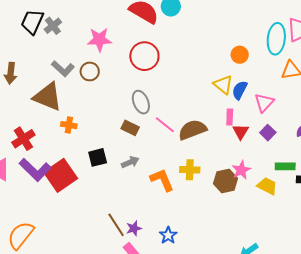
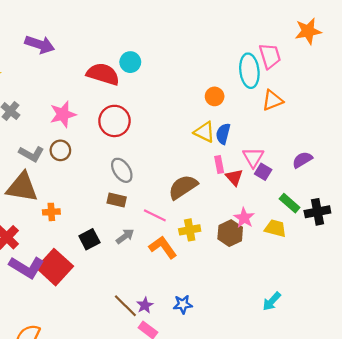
pink triangle: (264, 103) -> (253, 157), moved
pink line: (165, 125) -> (155, 215), moved
green rectangle: (285, 166) -> (290, 203), turned 54
blue star: (168, 235) -> (183, 304), turned -30

